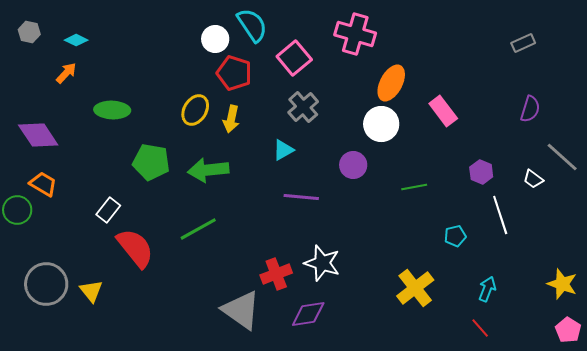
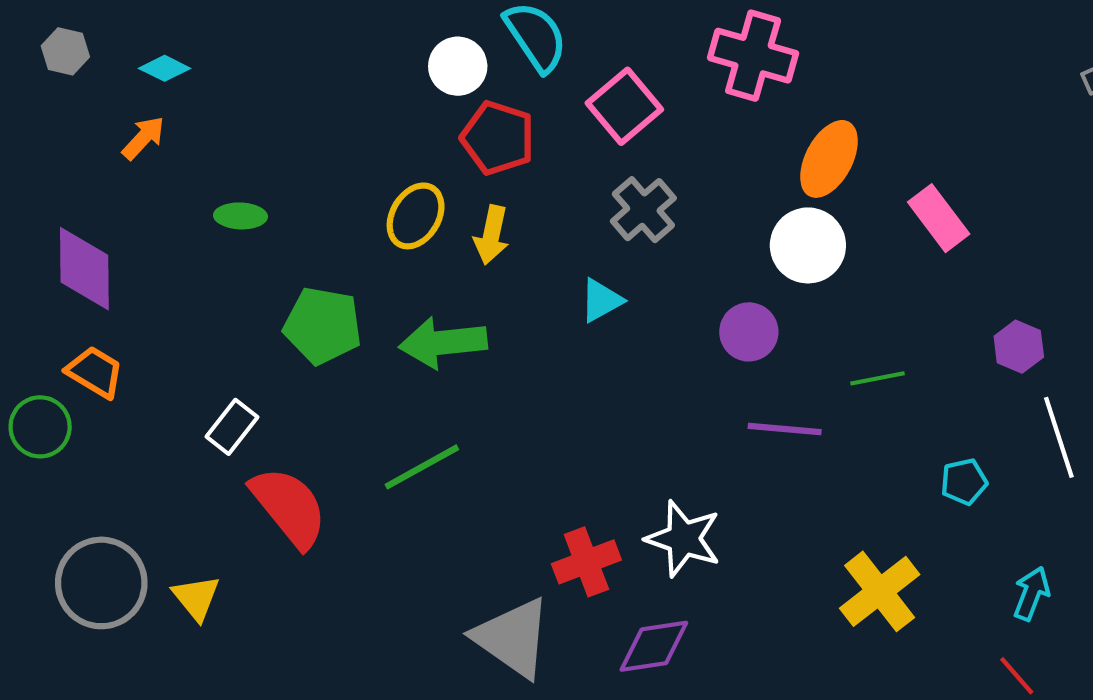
green ellipse: (112, 110) -> (240, 216), size x0.7
purple diamond: (38, 135) -> (84, 269), turned 33
purple line: (301, 197) -> (785, 429), moved

